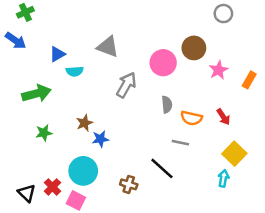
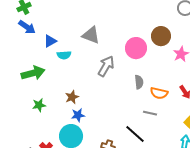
blue arrow: (16, 41) -> (27, 27), moved
blue star: (100, 139) -> (78, 115), moved

